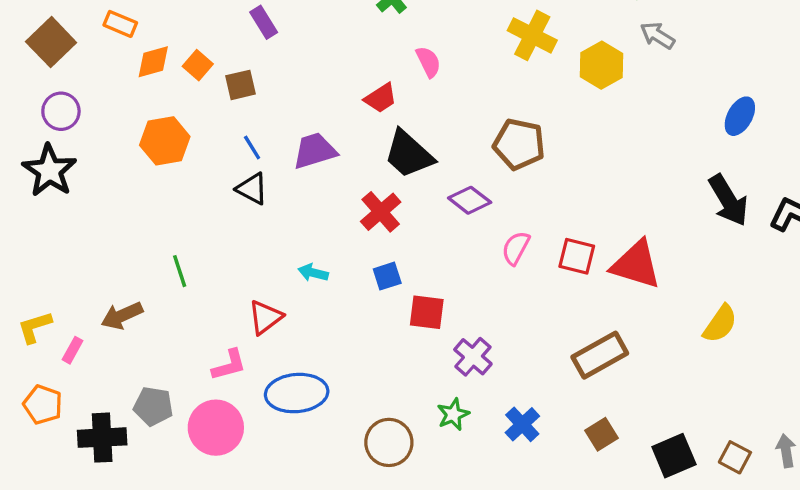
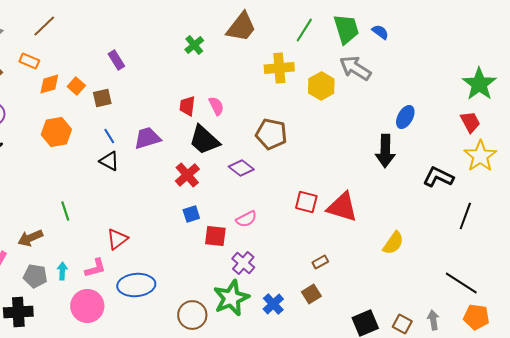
yellow cross: (532, 35) -> (279, 68), turned -32
gray arrow: (657, 35) -> (355, 68), size x1.5
pink semicircle: (428, 62) -> (216, 106), moved
red trapezoid: (381, 98) -> (187, 106), turned 130
black arrow: (728, 200) -> (385, 151), moved, turned 32
pink semicircle: (516, 248) -> (246, 219), moved, turned -145
cyan arrow: (313, 273) -> (62, 271), moved, turned 78
brown rectangle: (600, 355) -> (320, 262), size x0.5
gray pentagon: (153, 406) -> (35, 276), moved
green star: (453, 414) -> (231, 298), size x1.8
brown square: (601, 434) -> (311, 294), moved

